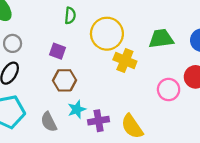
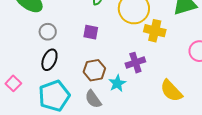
brown hexagon: (64, 80) -> (94, 70), moved
purple cross: (99, 121) -> (135, 63), moved

